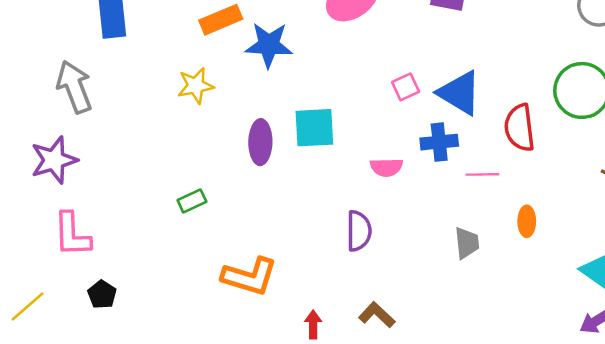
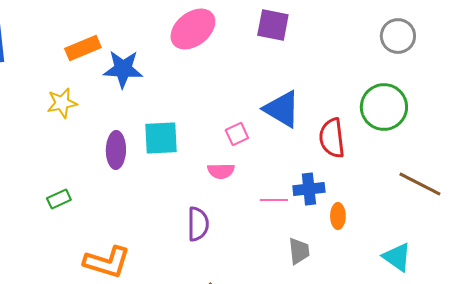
pink square: (406, 87) -> (237, 134), moved
blue cross: (439, 142) -> (309, 189), moved
pink line: (482, 174) -> (274, 200), moved
gray trapezoid: (467, 243) -> (299, 251), moved

